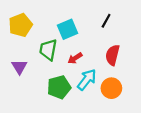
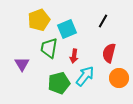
yellow pentagon: (20, 25) -> (39, 20), moved
red arrow: (75, 58) -> (74, 56), turned -48
orange circle: (111, 88) -> (119, 78), moved

